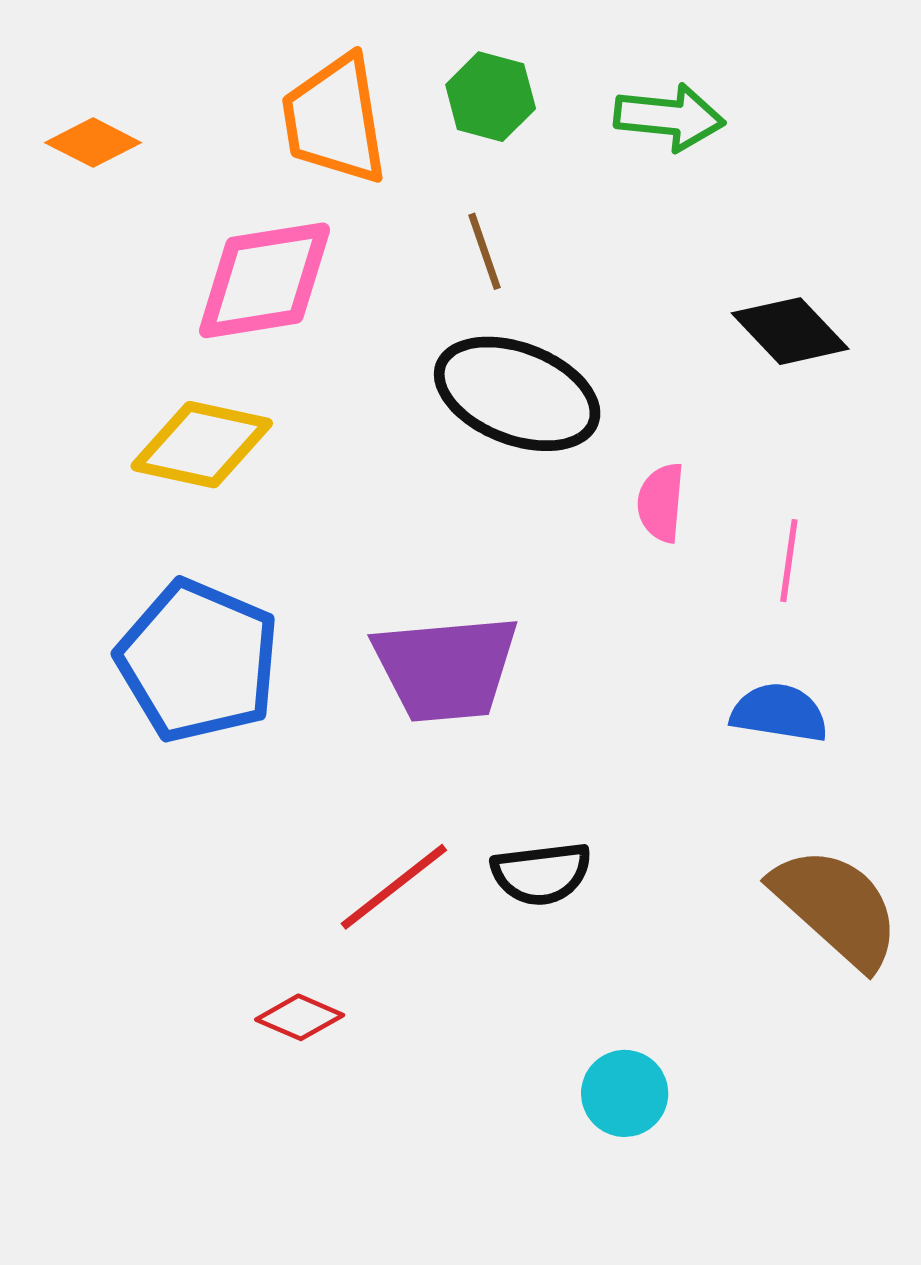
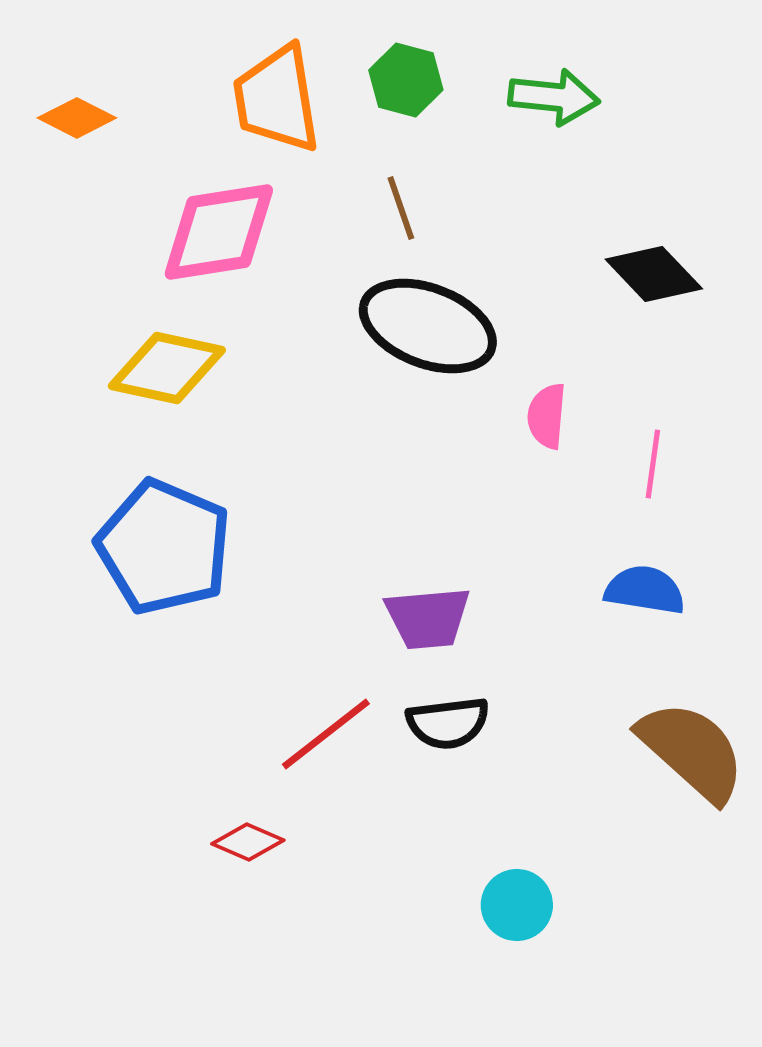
purple trapezoid: (446, 668) -> (428, 618), moved, size x0.7

